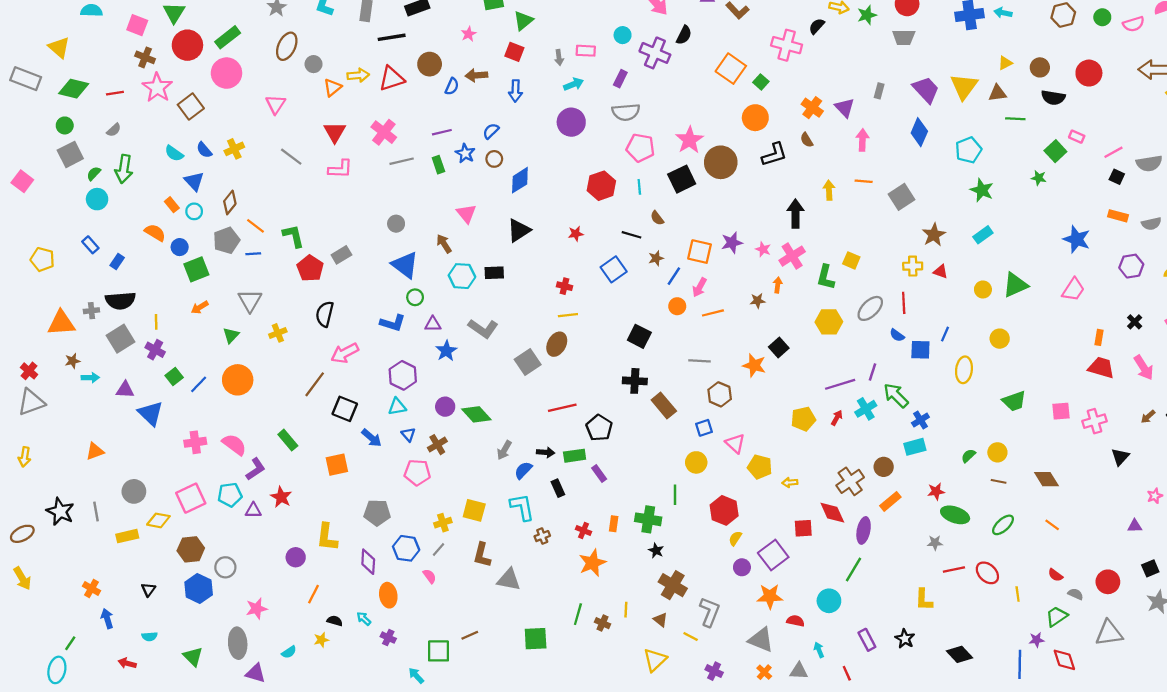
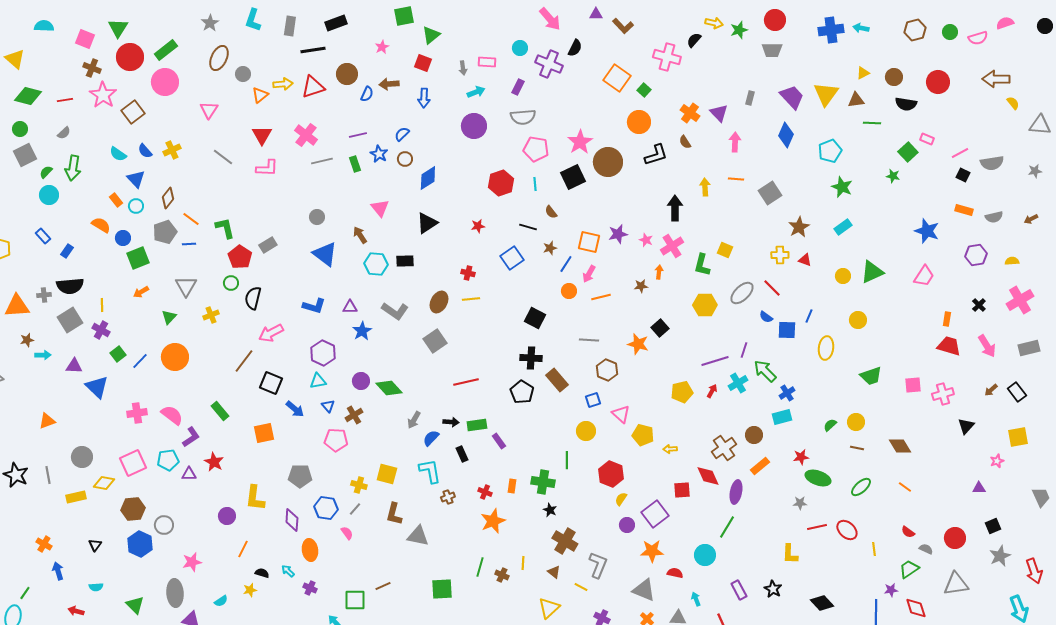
green circle: (415, 297) -> (231, 283), moved
red line: (904, 303) -> (772, 288), turned -42
brown ellipse: (557, 344) -> (439, 302), moved
black pentagon: (599, 428) -> (522, 392), moved
yellow cross: (443, 523) -> (359, 485), turned 35

